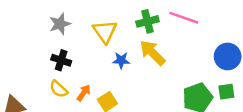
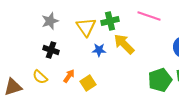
green cross: (147, 21) -> (110, 21), moved
yellow semicircle: (59, 89) -> (40, 77), moved

